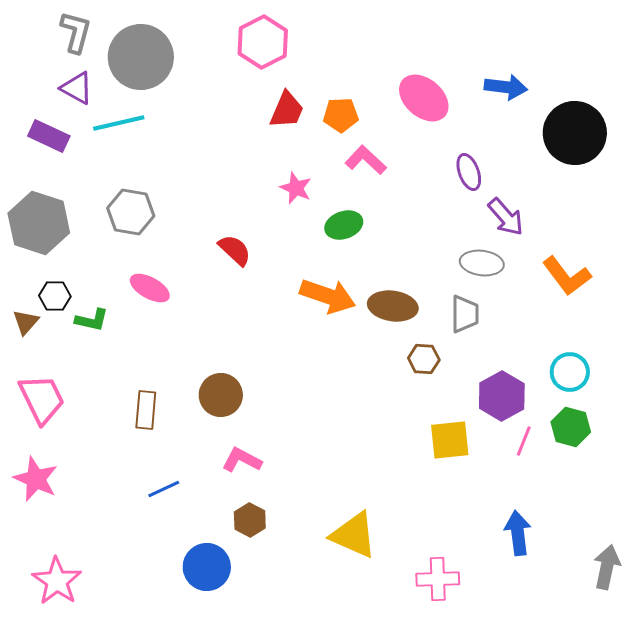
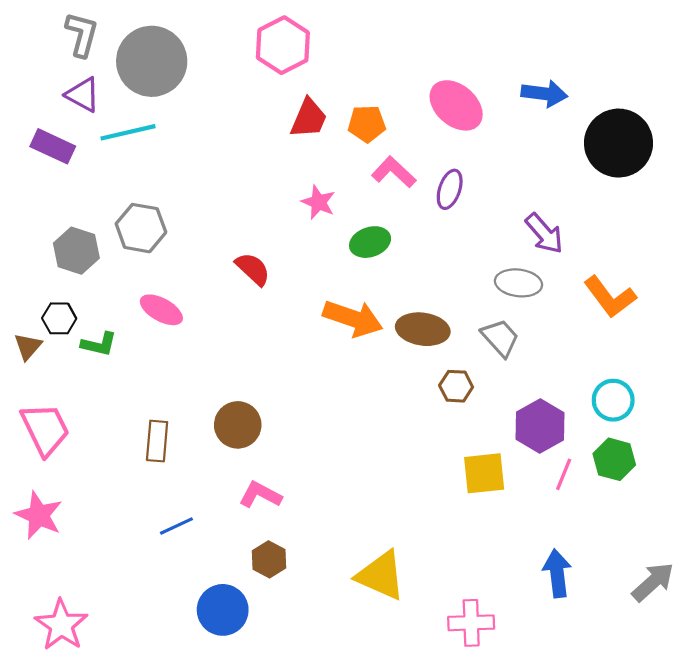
purple ellipse: (469, 172) -> (450, 189), moved, turned 39
gray hexagon: (39, 223) -> (76, 251), moved, size x0.7
gray trapezoid: (465, 314) -> (500, 338), turned -42
gray arrow: (607, 567) -> (653, 582), moved, turned 36

